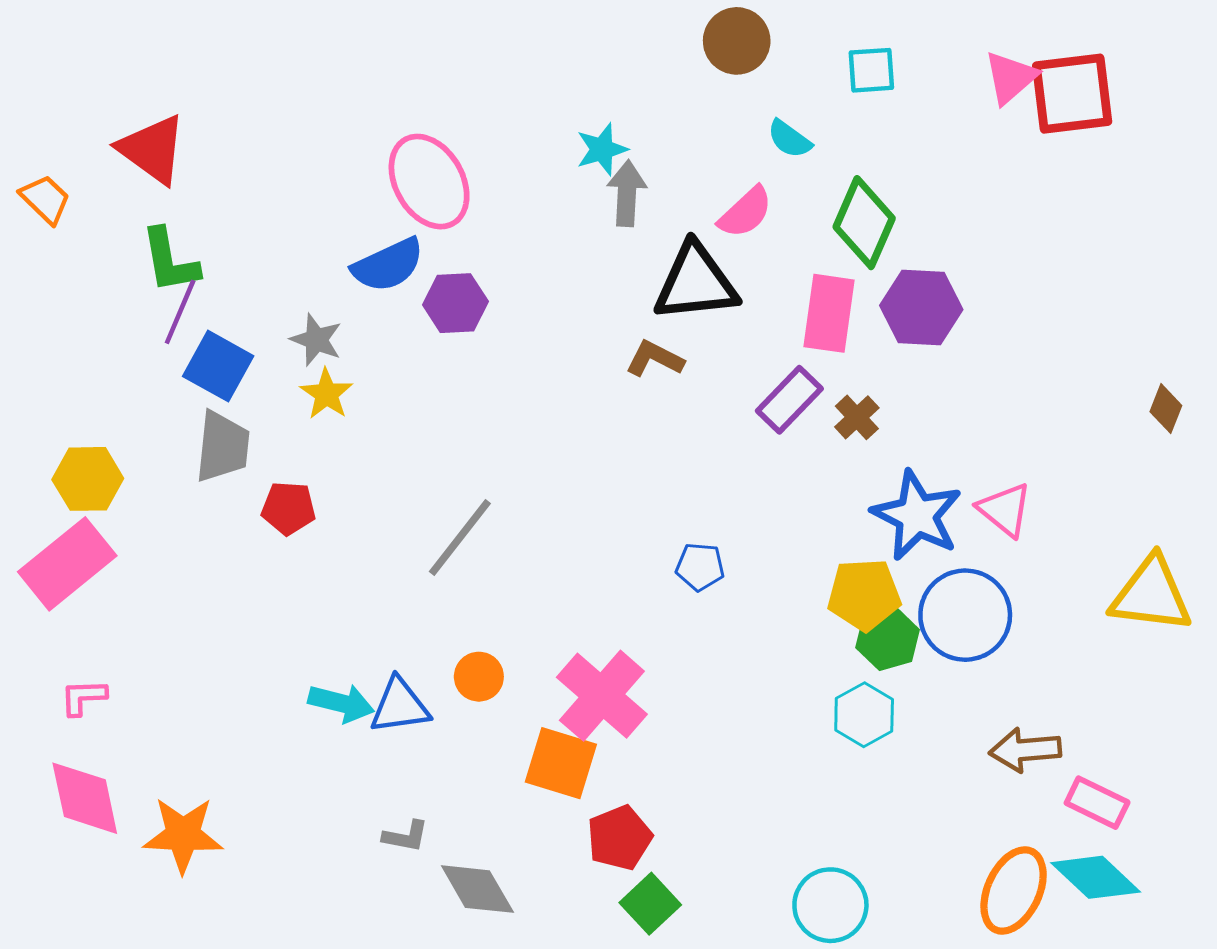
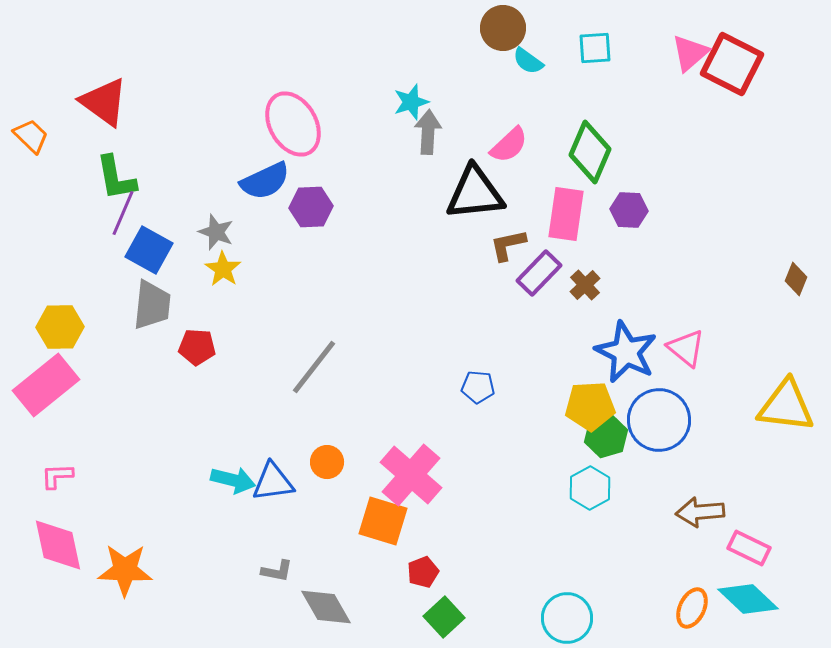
red square: (1072, 94) -> (732, 64), turned 34
cyan semicircle: (789, 139) -> (528, 61), moved
purple hexagon: (921, 308) -> (629, 210), size x0.7
brown L-shape: (655, 359) -> (508, 245), moved, turned -39
red pentagon: (619, 838) -> (423, 572), size x0.7
orange ellipse: (1014, 891) -> (692, 608), size x0.7

